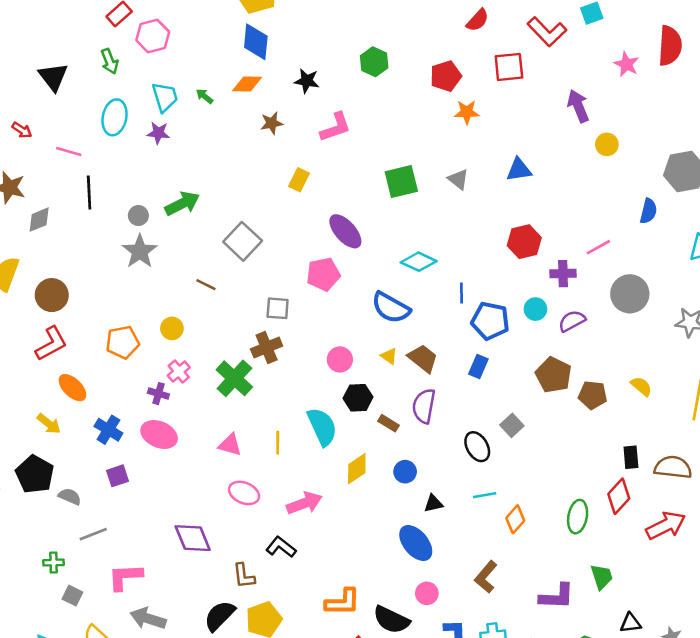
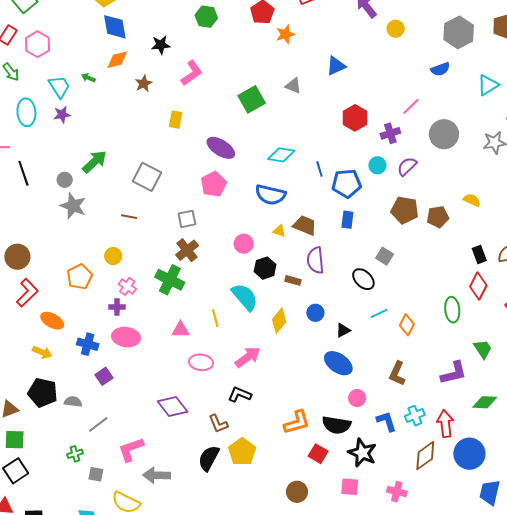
blue semicircle: (648, 211) -> (440, 69), turned 72

